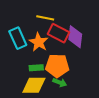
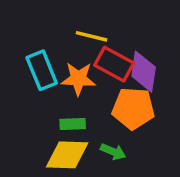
orange star: (39, 42) -> (78, 79), turned -30
orange pentagon: (57, 66) -> (133, 108), moved

